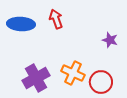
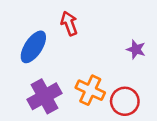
blue ellipse: (21, 24) -> (33, 47), moved, turned -60

